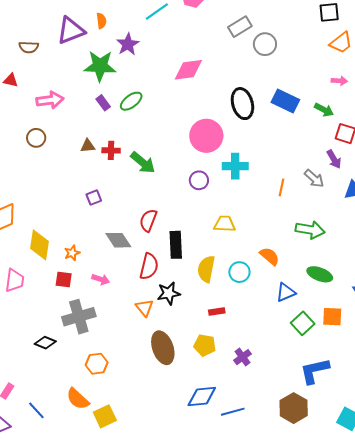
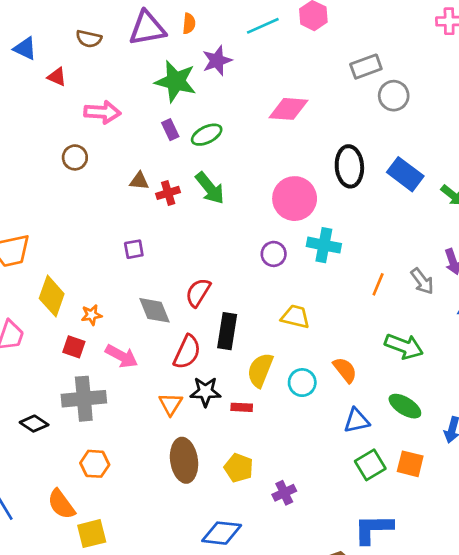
red cross: (111, 150) -> (168, 193), turned -30
green arrow: (143, 163) -> (210, 188), moved
pink arrow: (101, 279) -> (122, 356), size x1.4
red rectangle: (217, 311) -> (242, 407), moved

